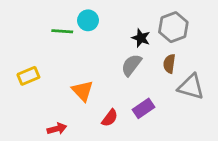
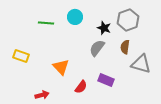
cyan circle: (88, 20) -> (75, 17), moved
yellow rectangle: (28, 76) -> (21, 56), turned 42
purple rectangle: (144, 108) -> (106, 80), turned 56

